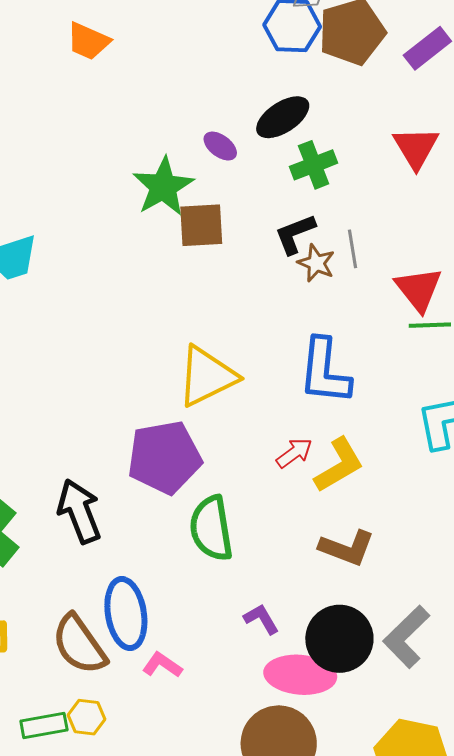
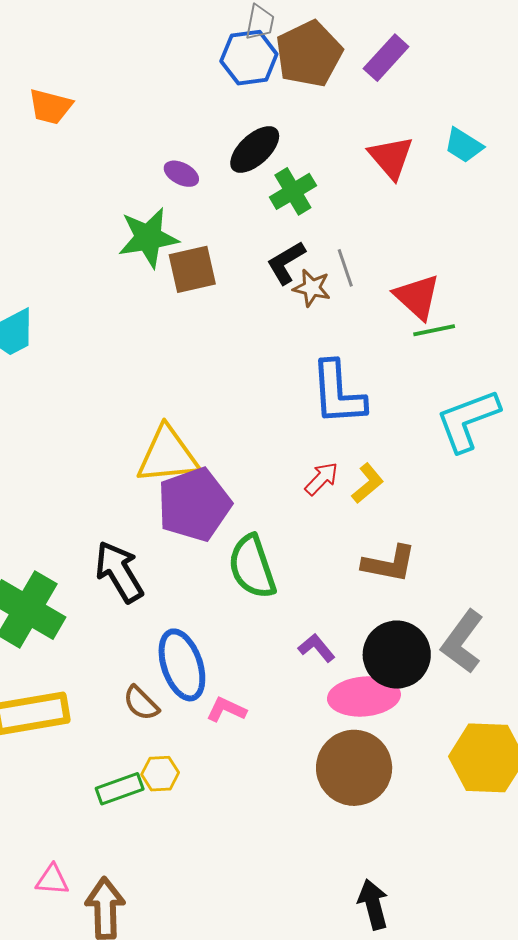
purple ellipse: (220, 146) -> (181, 174), moved
green star: (163, 187) -> (148, 238), turned 30
yellow triangle: (207, 376) -> (168, 455), moved, turned 30
yellow L-shape: (339, 465) -> (368, 483), size x0.7
brown semicircle: (79, 644) -> (141, 703), size x0.6

